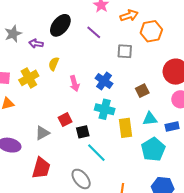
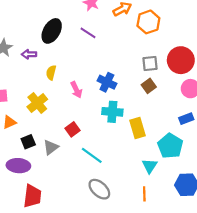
gray square: (125, 51) -> (150, 63), moved
yellow cross: (29, 78) -> (37, 103), moved
cyan triangle: (150, 119) -> (150, 166), moved, turned -42
black square: (83, 132) -> (28, 142), moved
cyan line: (96, 153) -> (92, 155), moved
red trapezoid: (41, 168) -> (32, 196), moved

